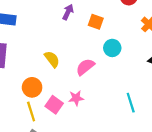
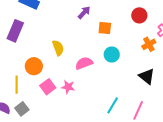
orange square: (96, 22) -> (105, 28), turned -32
cyan line: (131, 103) -> (113, 105), turned 30
yellow line: (31, 112) -> (17, 85), moved

